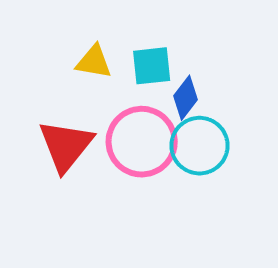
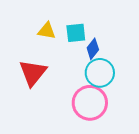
pink circle: (142, 142) -> (90, 103), moved

